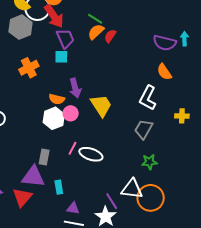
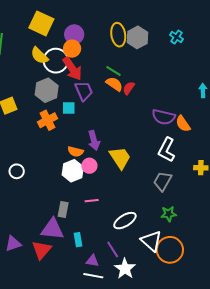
gray hexagon: (21, 27) -> (47, 90), moved
orange semicircle: (96, 32) -> (114, 84), turned 78
purple semicircle: (165, 43) -> (164, 117), moved
cyan square: (61, 57) -> (69, 108), moved
pink line: (73, 148) -> (92, 201), turned 56
white ellipse: (91, 154) -> (125, 221), moved, turned -50
white triangle: (132, 189) -> (151, 241), turned 35
purple line: (112, 201) -> (113, 249), moved

